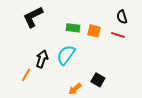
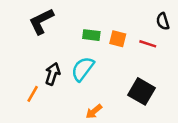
black semicircle: (122, 17) -> (163, 21), moved
black square: (98, 80) -> (142, 91), moved, size x1.5

